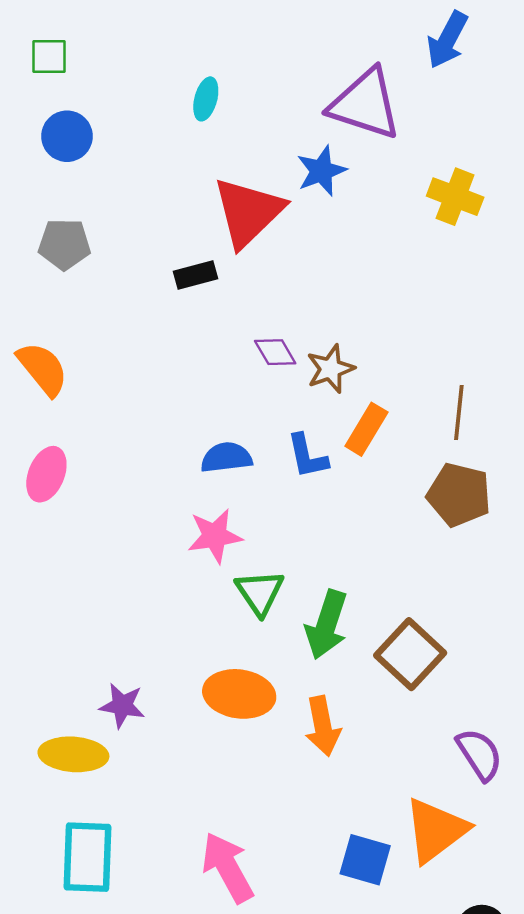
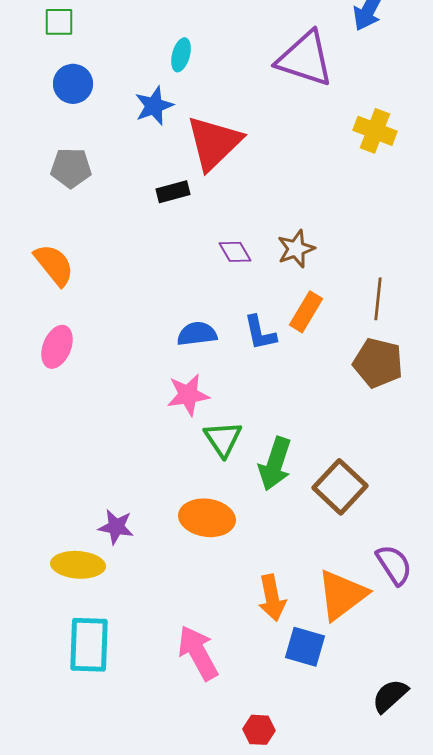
blue star: (321, 171) -> (154, 106), moved
brown star: (330, 369) -> (296, 249), moved
orange arrow: (323, 726) -> (272, 598), moved
orange triangle: (436, 830) -> (342, 595), moved

